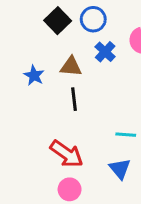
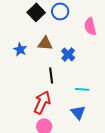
blue cross: (105, 52) -> (68, 54), moved
black line: (74, 99) -> (51, 75), moved
red arrow: (67, 154) -> (42, 102), turned -100

